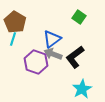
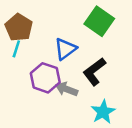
green square: (79, 17) -> (99, 21), size x1.6
gray arrow: (53, 54) -> (67, 89), moved

